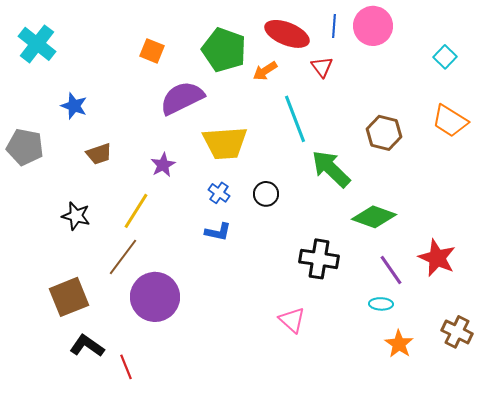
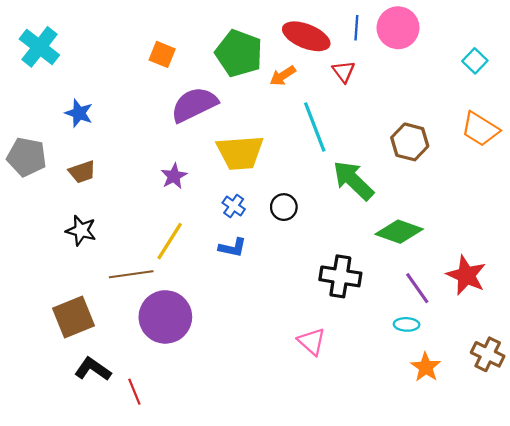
brown trapezoid: (99, 154) -> (82, 172), moved
yellow line: (136, 211) -> (170, 241), moved
brown line: (123, 257) -> (131, 274), turned 45

